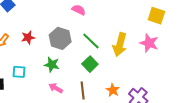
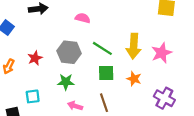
pink star: (149, 43) -> (162, 53), moved, turned -30
green square: (90, 64) -> (106, 73), turned -35
orange star: (113, 90) -> (134, 79), moved

